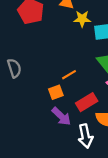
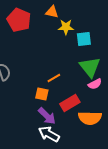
orange square: (56, 92) -> (42, 94), turned 32
white arrow: (85, 136) -> (49, 134), moved, turned 130

